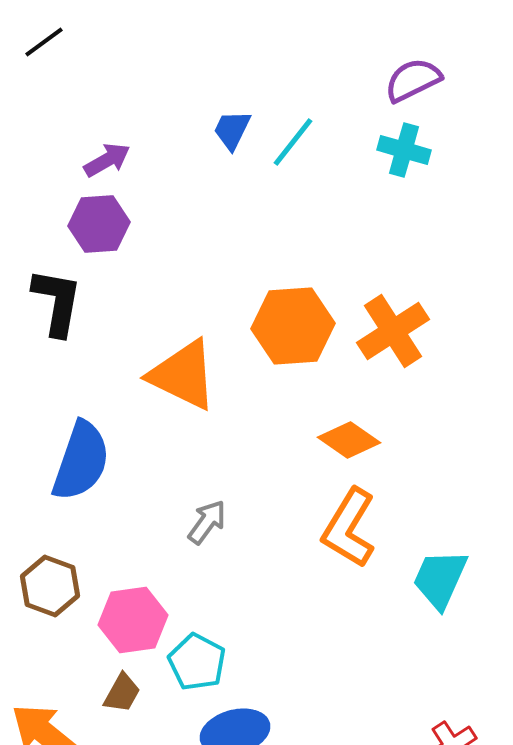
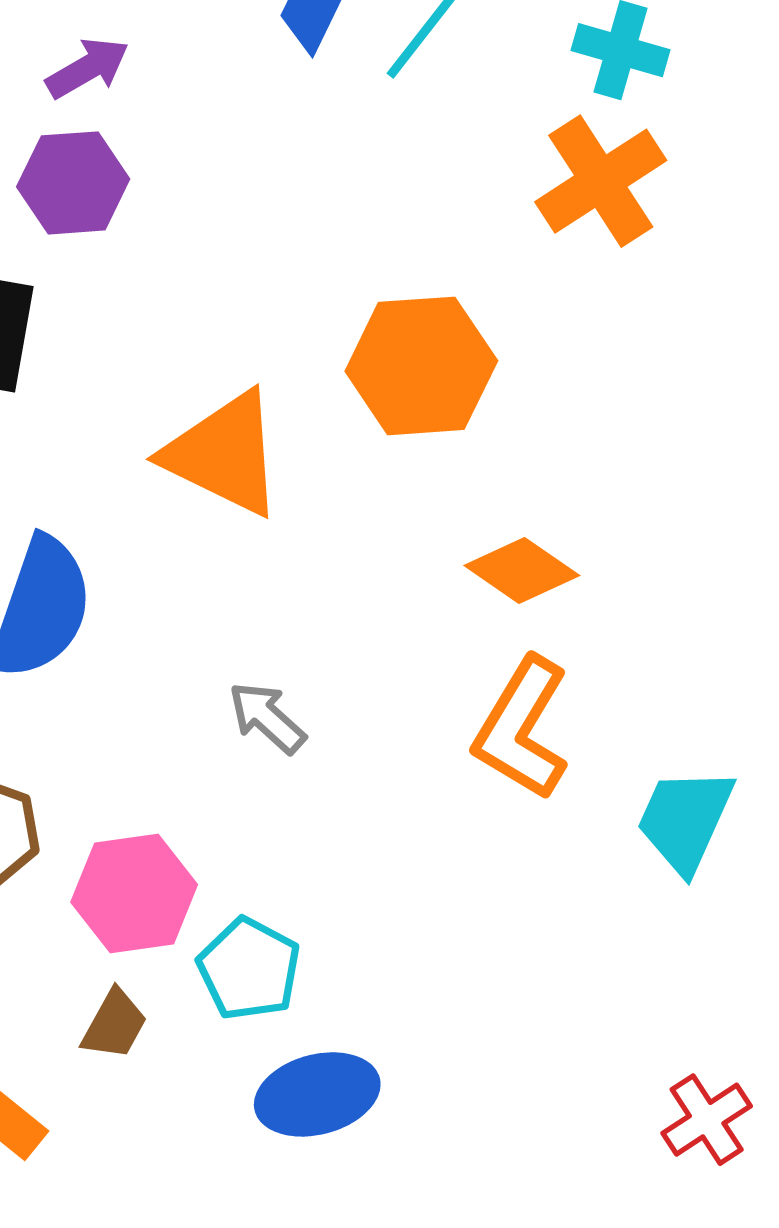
orange cross: (393, 331) -> (601, 181), moved
gray arrow: (207, 522) -> (267, 718), turned -84

